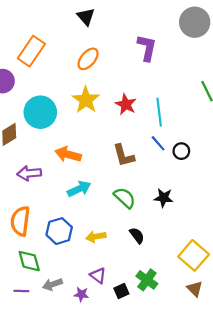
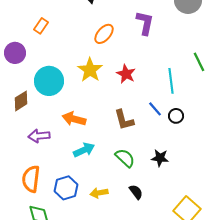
orange rectangle: (31, 51) -> (41, 26), size x0.6
orange ellipse: (88, 59) -> (104, 34), moved
cyan line: (159, 112) -> (171, 81), moved

